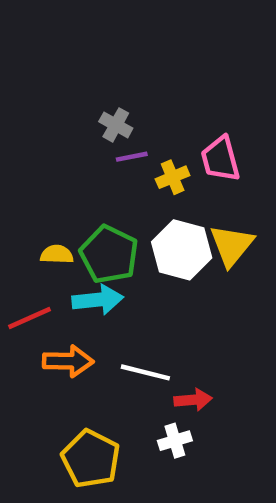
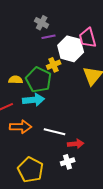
yellow cross: (173, 177) -> (54, 65), moved
white hexagon: (182, 250) -> (71, 49), moved

